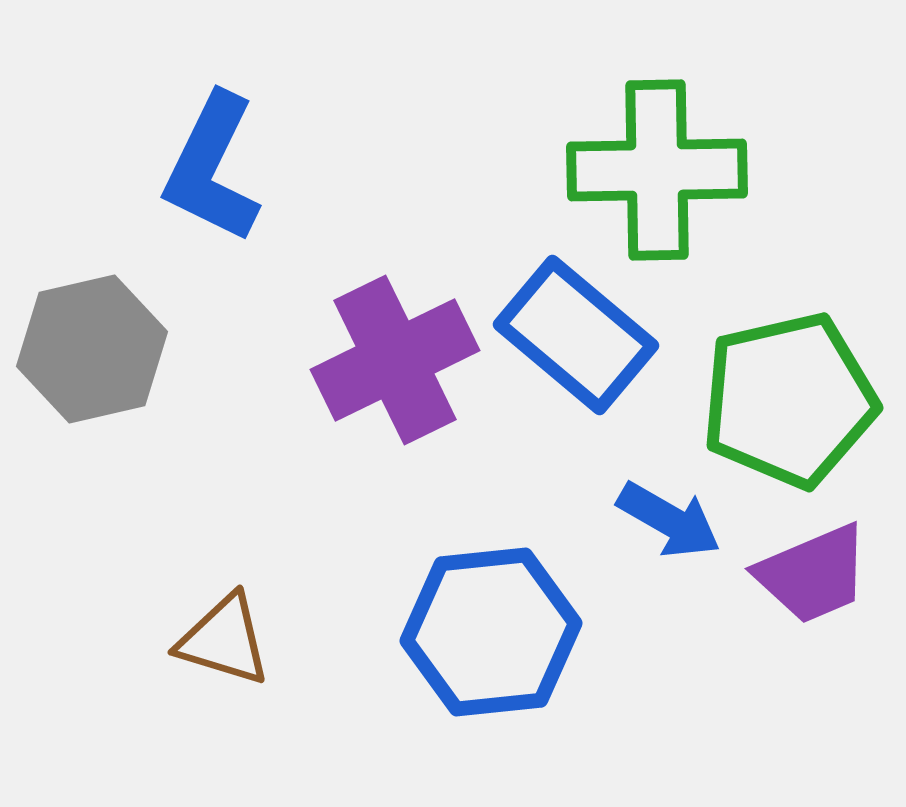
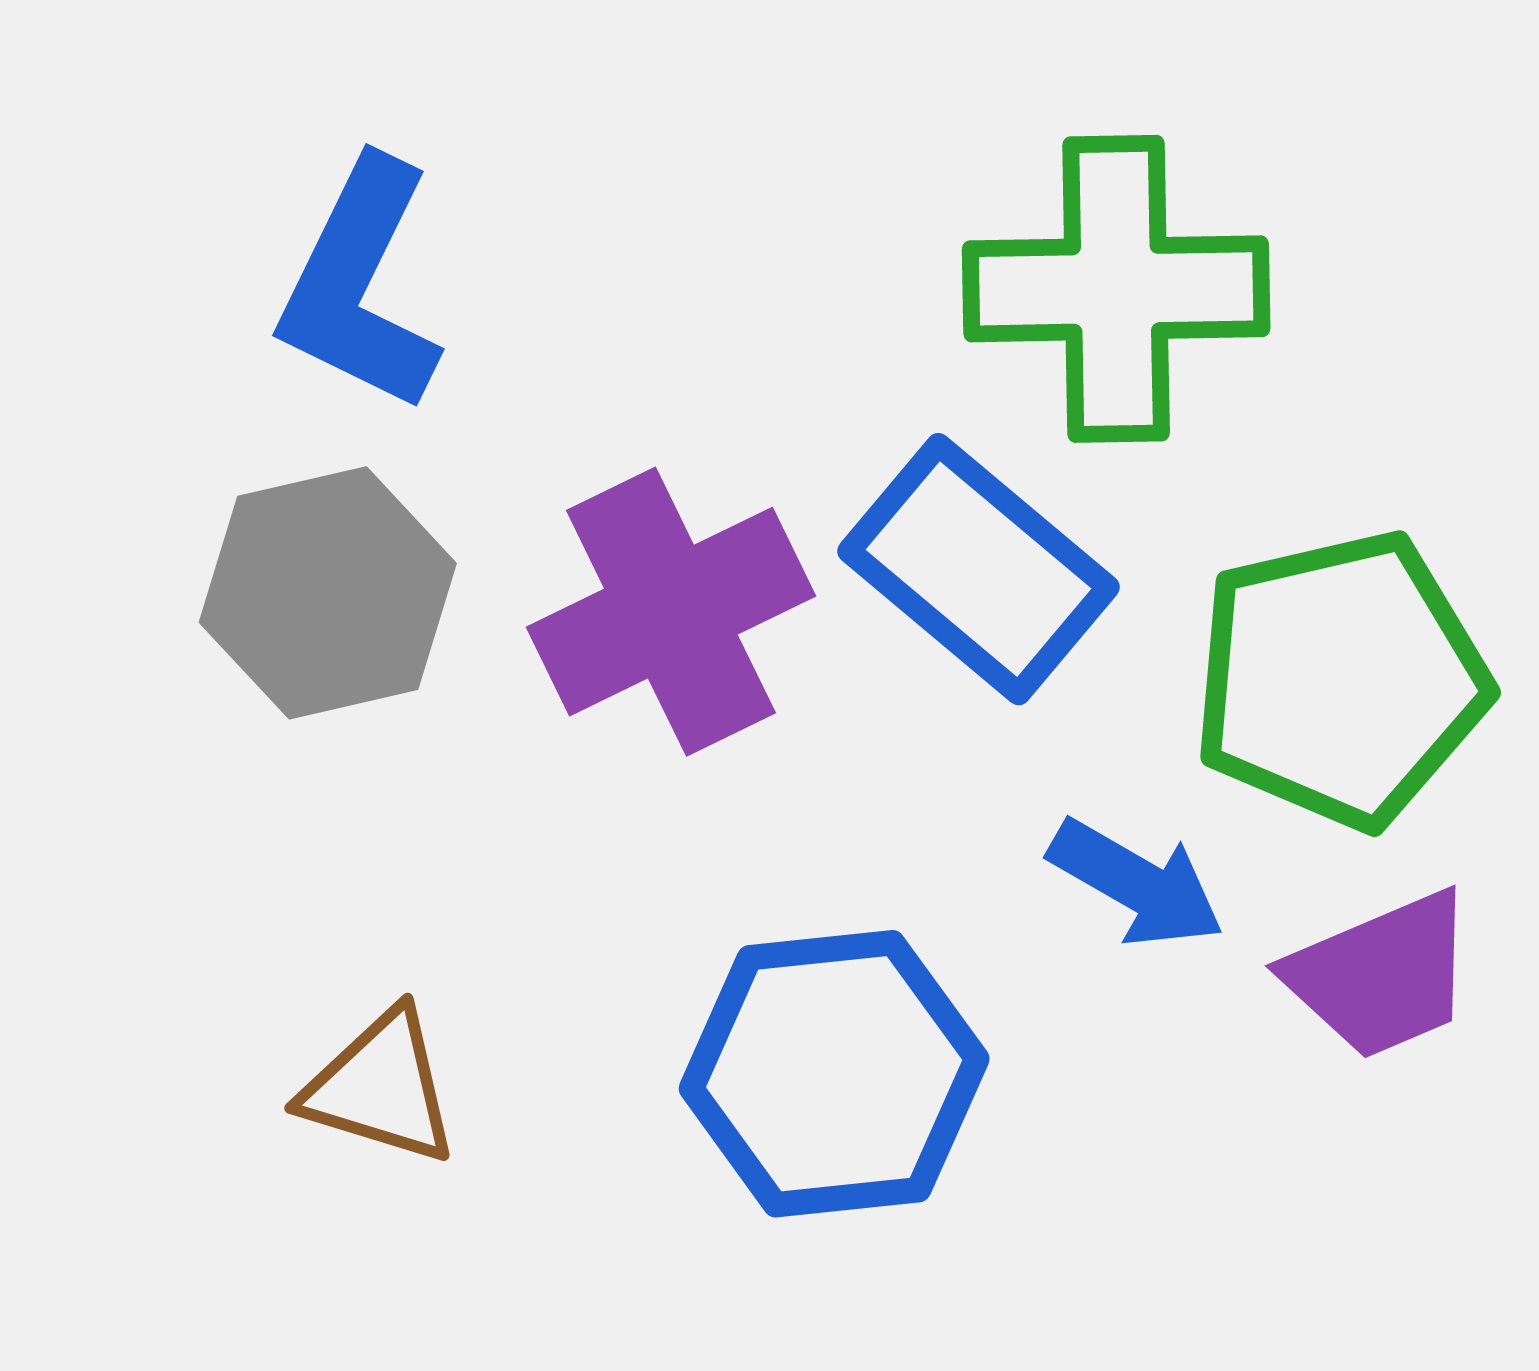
gray hexagon: (92, 349) -> (328, 593), moved

